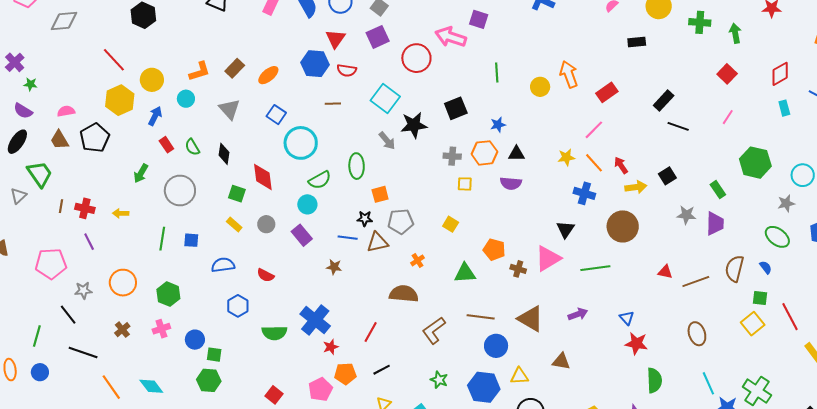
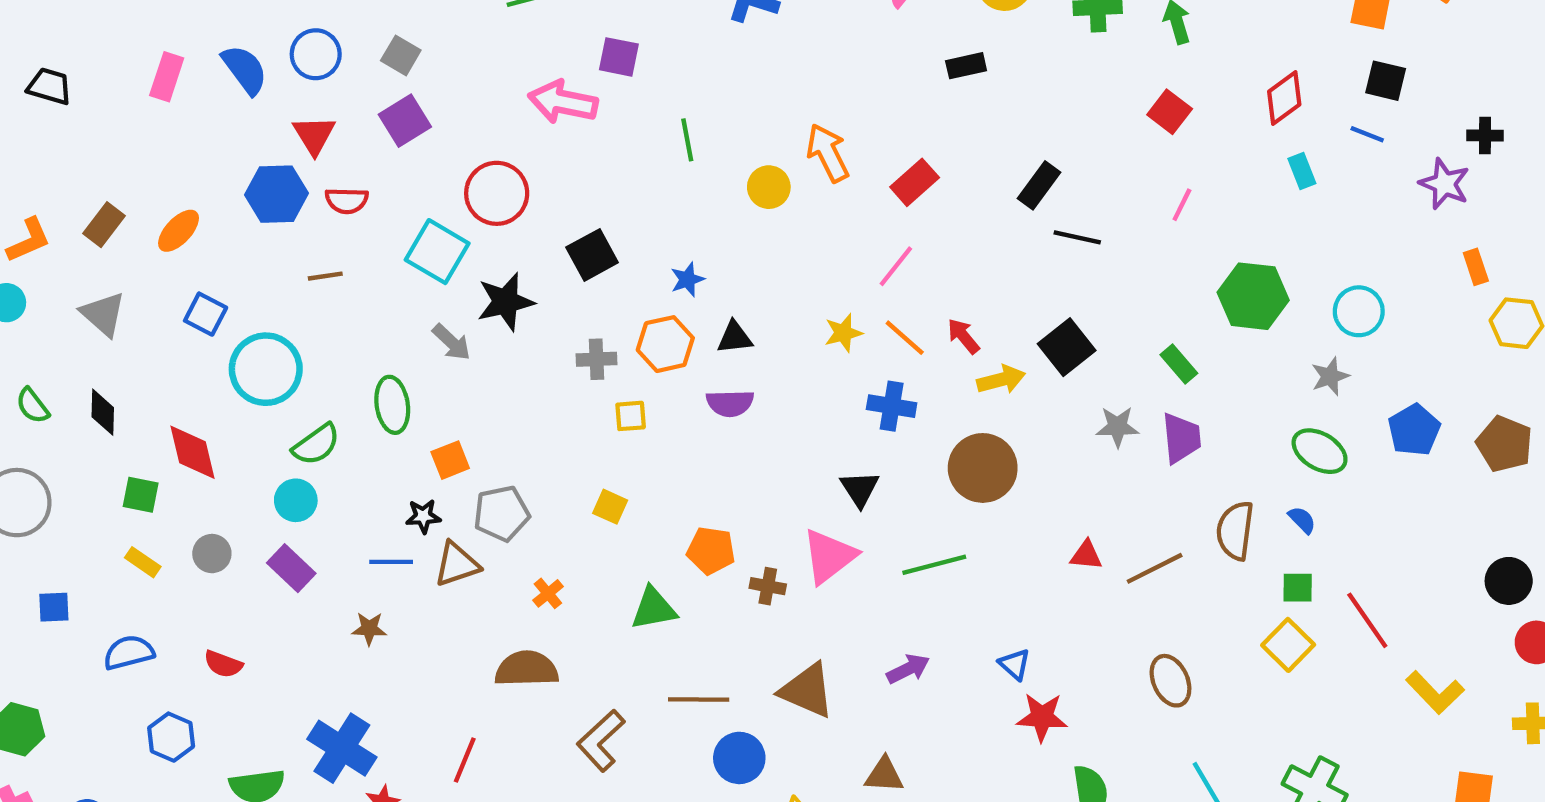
red circle: (416, 58) -> (497, 193), moved
green line: (497, 72) -> (687, 140), moved
black square: (667, 176) -> (1067, 347), size x1.4

